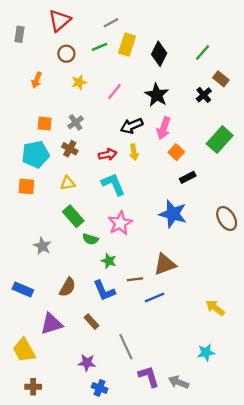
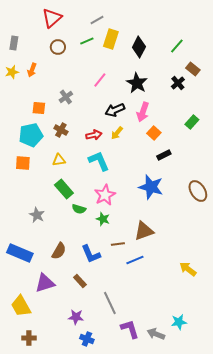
gray rectangle: (19, 34) -> (14, 43), moved
yellow star: (79, 82) -> (12, 72), moved
gray cross: (76, 122) -> (66, 97), moved
green rectangle: (220, 140) -> (192, 122), size x0.6
yellow arrow: (134, 152) -> (117, 133), turned 48
green star: (109, 261) -> (103, 219), moved
blue rectangle: (23, 289) -> (20, 253), size x1.4
cyan star: (206, 352) -> (179, 322), moved

